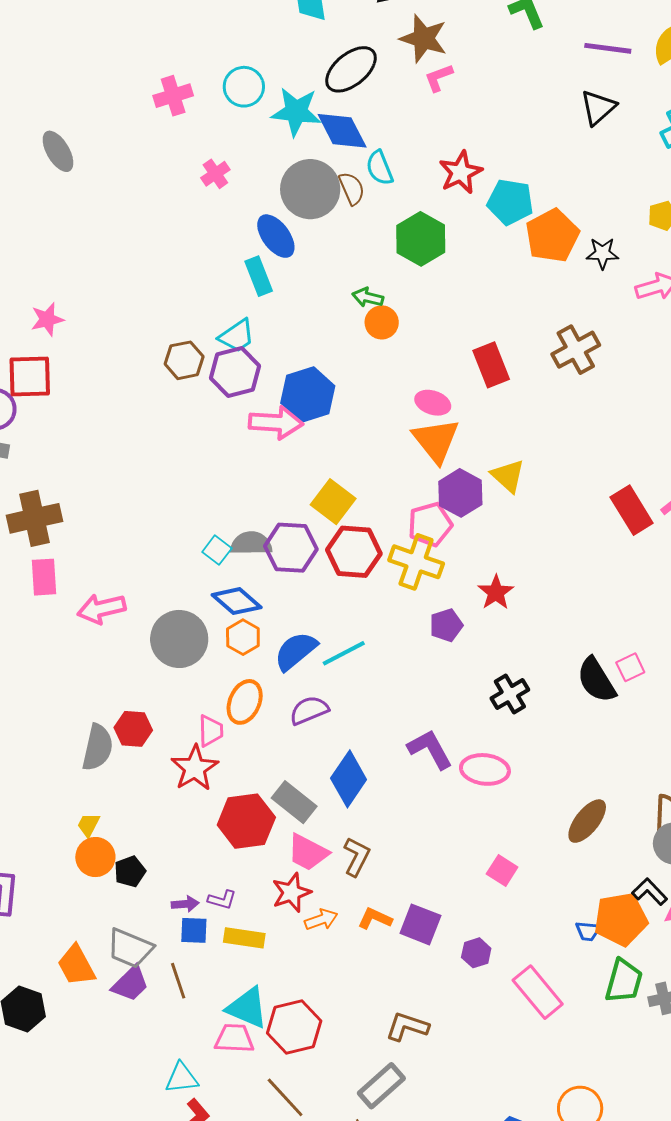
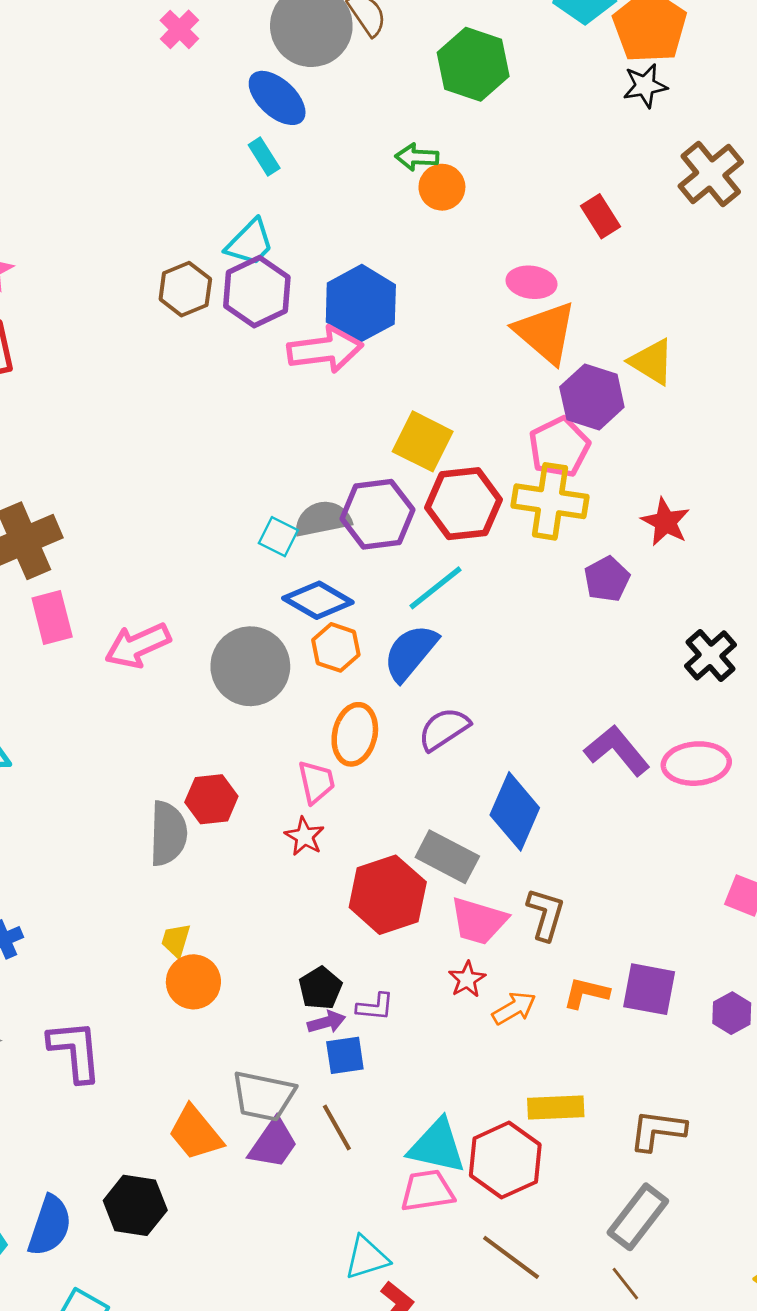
black star: (602, 253) -> (645, 86), moved
cyan rectangle: (259, 276) -> (264, 156), size x0.7
red rectangle: (491, 365) -> (600, 216), size x0.7
cyan line: (344, 653) -> (435, 588), moved
red star: (195, 768) -> (304, 836), size x0.6
black pentagon: (130, 872) -> (320, 988), moved
red star: (291, 893) -> (467, 979), size x0.7
yellow rectangle: (244, 938) -> (556, 1108), moved

